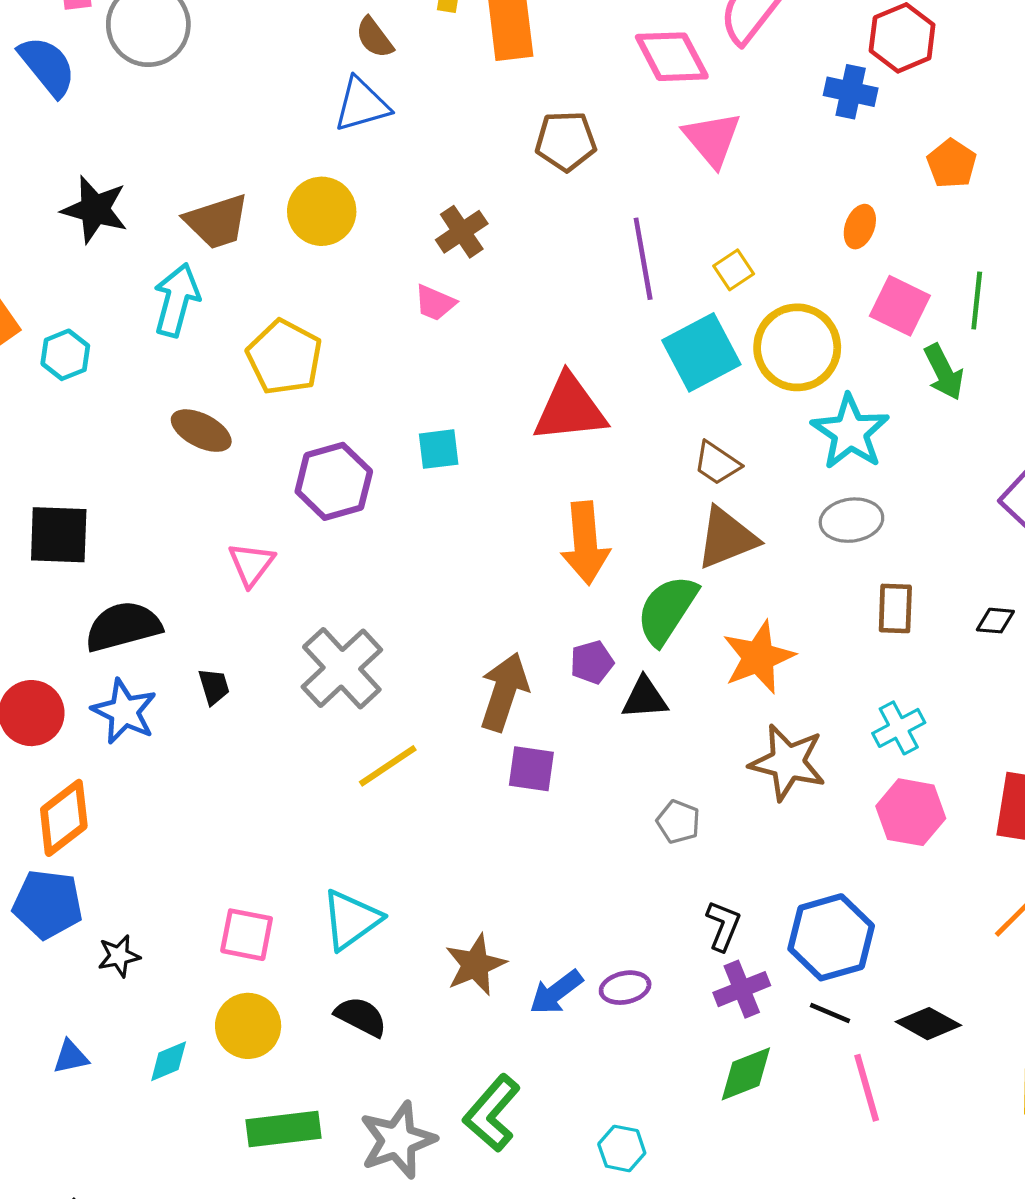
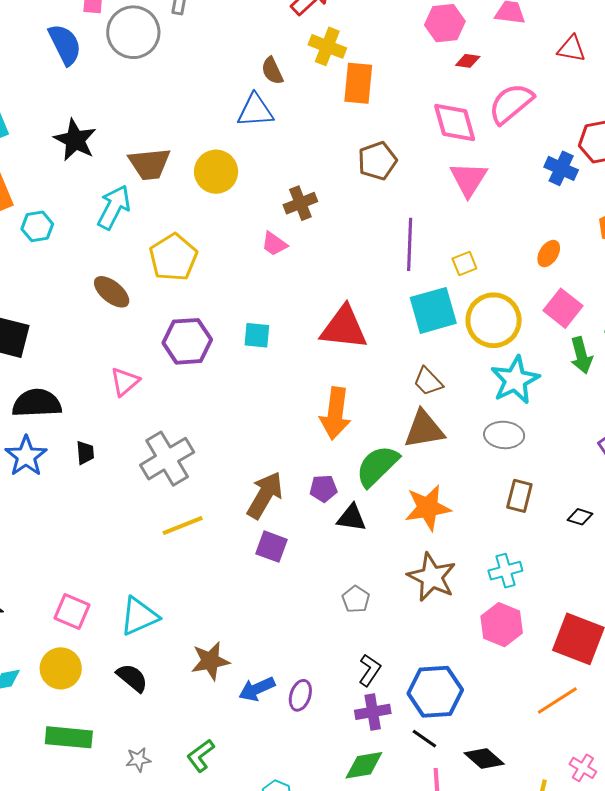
brown pentagon: (566, 141) -> (377, 161), turned -30
purple ellipse: (625, 988) -> (300, 695), turned -72
green L-shape: (492, 1113) -> (201, 756), size x0.7
gray star: (398, 1140) -> (138, 760), size x0.5

